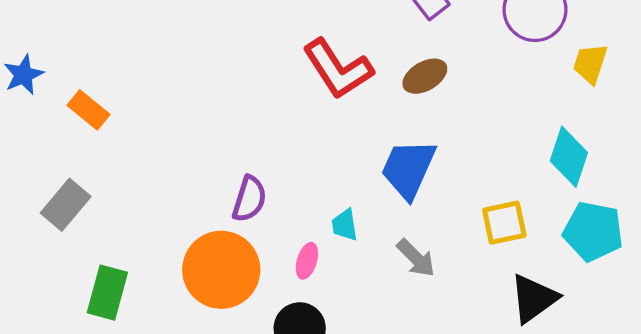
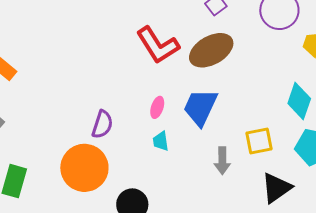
brown ellipse: (425, 76) -> (211, 50), size x1.6
gray arrow: (416, 258) -> (222, 161), moved, turned 44
pink ellipse: (307, 261) -> (157, 107), moved

